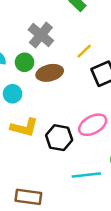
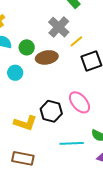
gray cross: (41, 35) -> (59, 27), moved
pink ellipse: (93, 125) -> (79, 102), turned 75
yellow L-shape: (24, 127) -> (25, 123), moved

